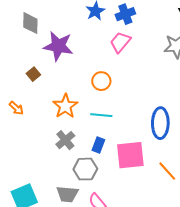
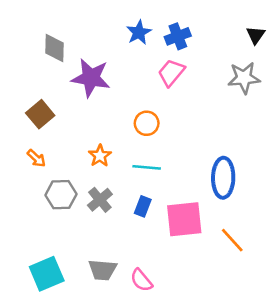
brown square: (33, 74) -> (40, 114), moved, size x1.5
orange star: (65, 106) -> (100, 156), size x0.7
gray hexagon: (85, 169) -> (61, 195), moved

